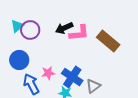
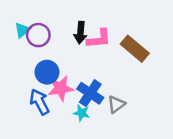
black arrow: (64, 28) -> (80, 33), turned -60
blue circle: (19, 60) -> (47, 72), moved
pink star: (48, 73) -> (61, 88), size x1.5

